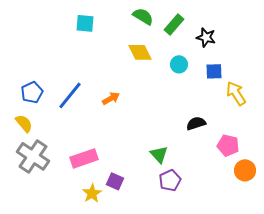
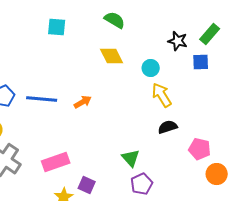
green rectangle: (174, 24) -> (210, 34), moved
blue square: (214, 71) -> (201, 62), moved
yellow arrow: (236, 93) -> (162, 95), moved
blue line: (70, 95) -> (42, 99), turned 56

